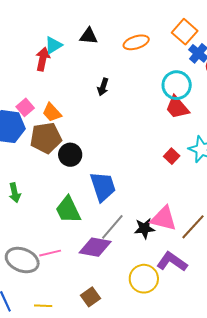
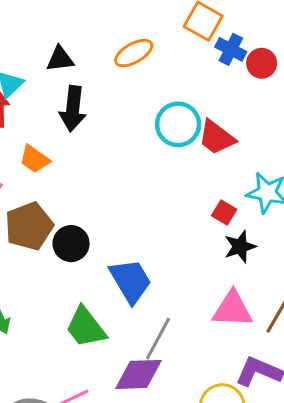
cyan circle: (177, 85) -> (178, 124), moved
black arrow: (103, 87) -> (73, 109), moved, size x1.6
orange trapezoid: (52, 112) -> (35, 159), moved
black star: (144, 228) -> (240, 247), moved

